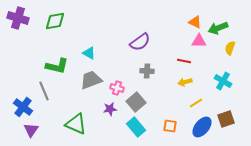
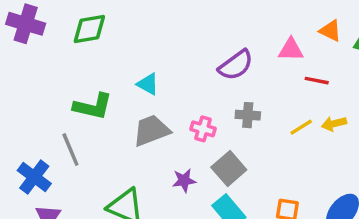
pink triangle: (199, 41) -> (291, 50), moved
red line: (184, 61) -> (317, 81), moved
yellow arrow: (185, 82) -> (334, 124), moved
pink cross: (117, 88) -> (203, 129), moved
yellow line: (196, 103) -> (301, 127), moved

